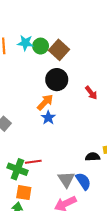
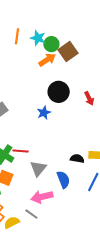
black circle: (57, 80) -> (59, 92), moved
orange arrow: (45, 102) -> (47, 60), moved
gray triangle: (66, 179) -> (38, 168), moved

